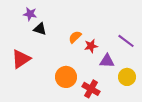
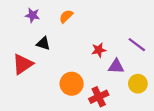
black triangle: (40, 29) -> (43, 43), moved
orange semicircle: (75, 37) -> (66, 16), moved
red cross: (91, 89) -> (99, 97), turned 36

